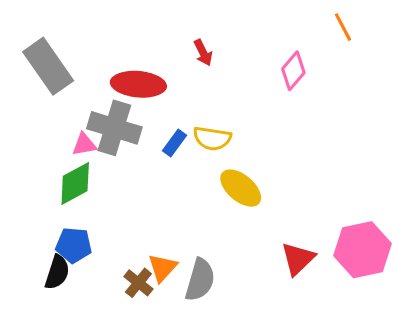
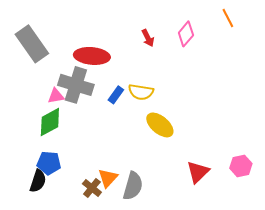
red arrow: (203, 53) -> (148, 38), moved
pink diamond: (293, 71) -> (186, 34), moved
pink hexagon: (363, 250) -> (241, 166), size x0.6

